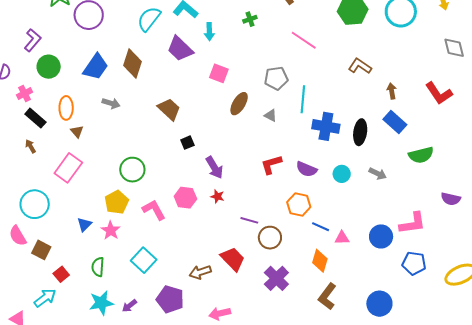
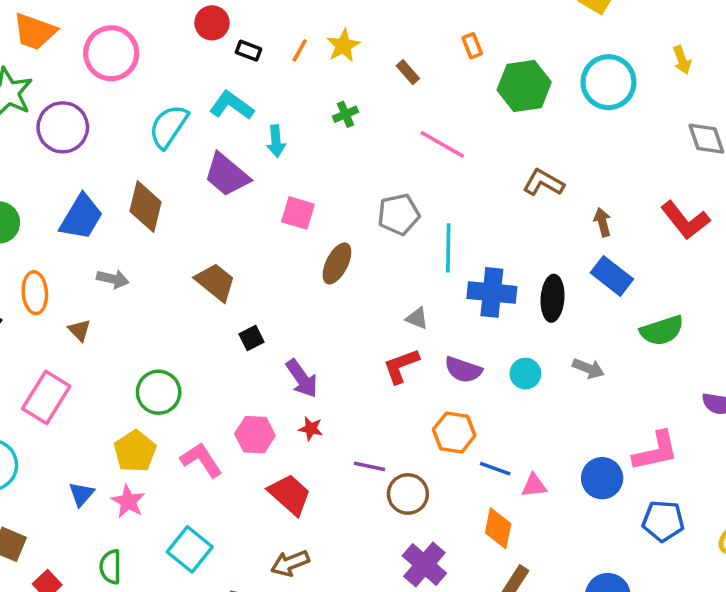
gray triangle: (270, 115) -> (417, 318), moved
brown triangle: (77, 132) -> (79, 330), moved
red trapezoid: (233, 259) -> (290, 494), moved

